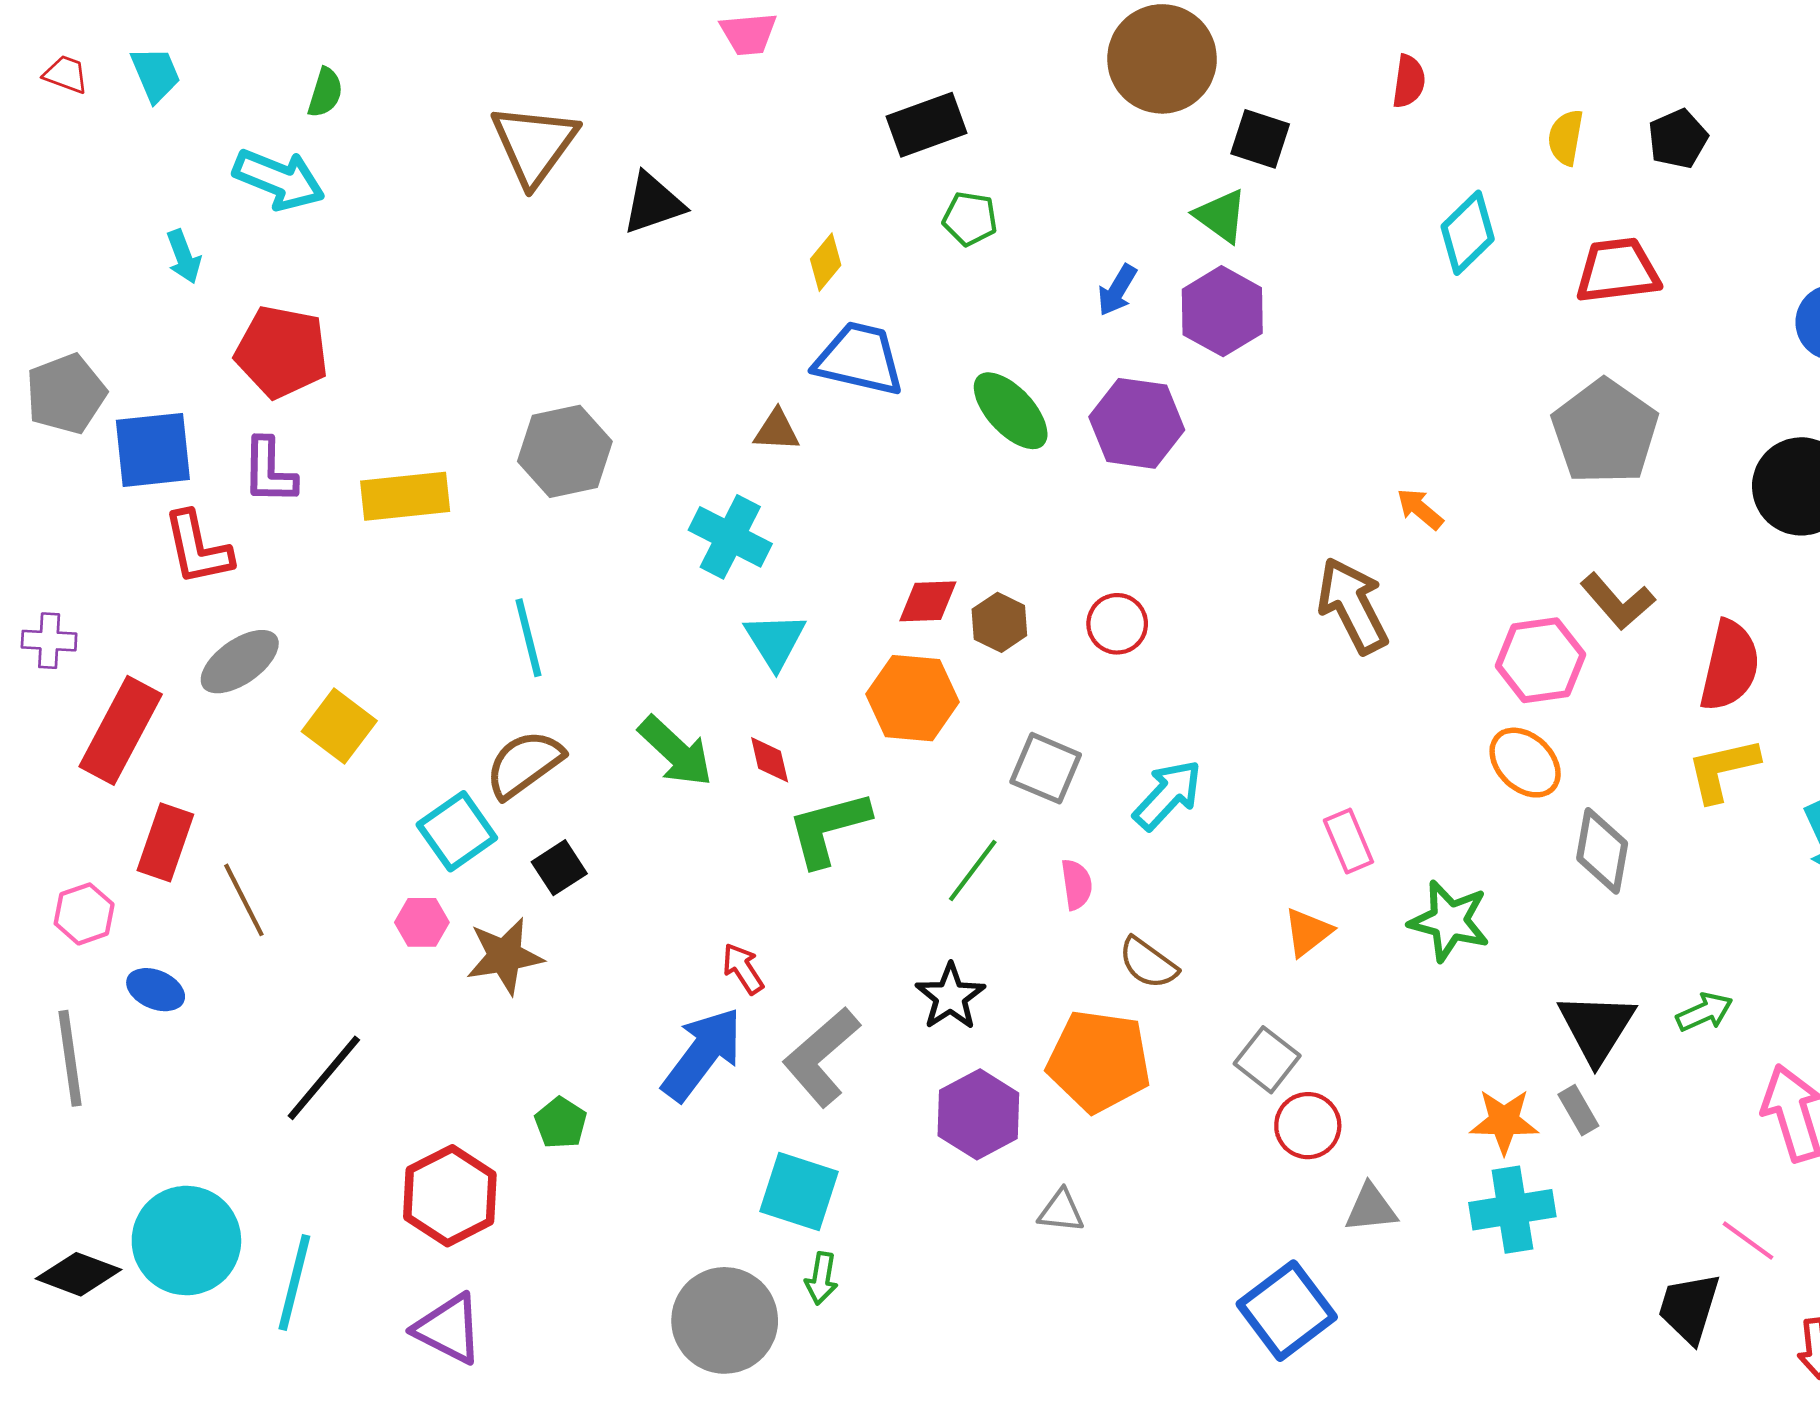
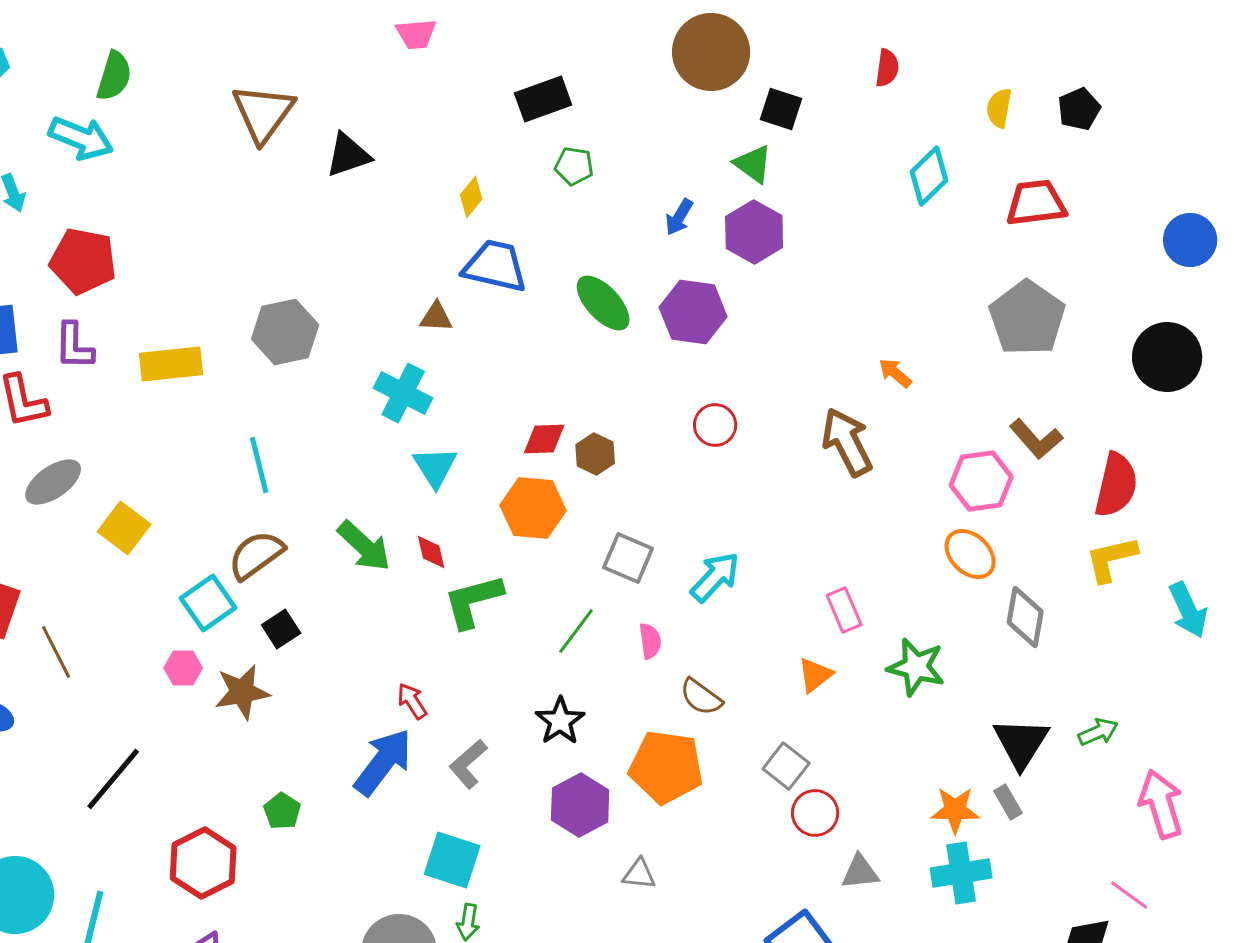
green semicircle: (325, 93) -> (114, 76), size x1.4
red circle: (1117, 624) -> (715, 425), moved
gray L-shape: (821, 1057) -> (468, 764), size x0.7

